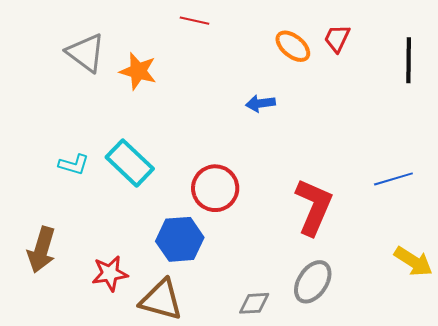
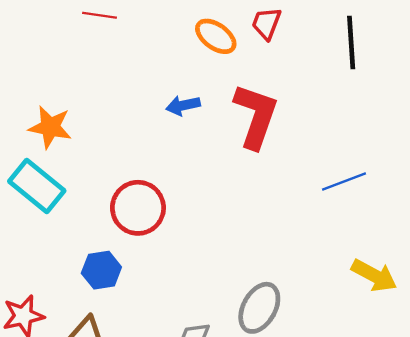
orange star: (138, 71) -> (50, 127), moved
red L-shape: (314, 207) -> (256, 116), moved
blue hexagon: (180, 239) -> (101, 270), size x0.7

